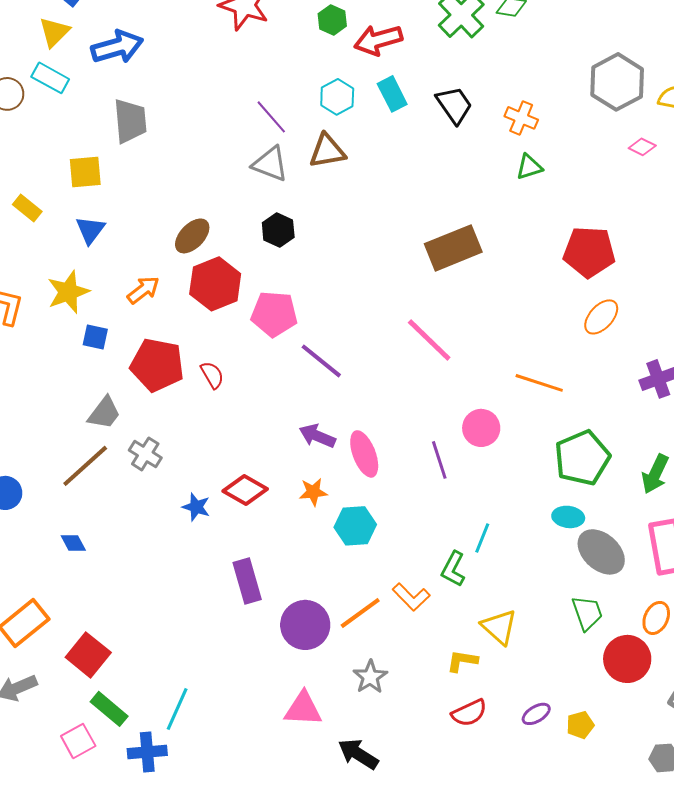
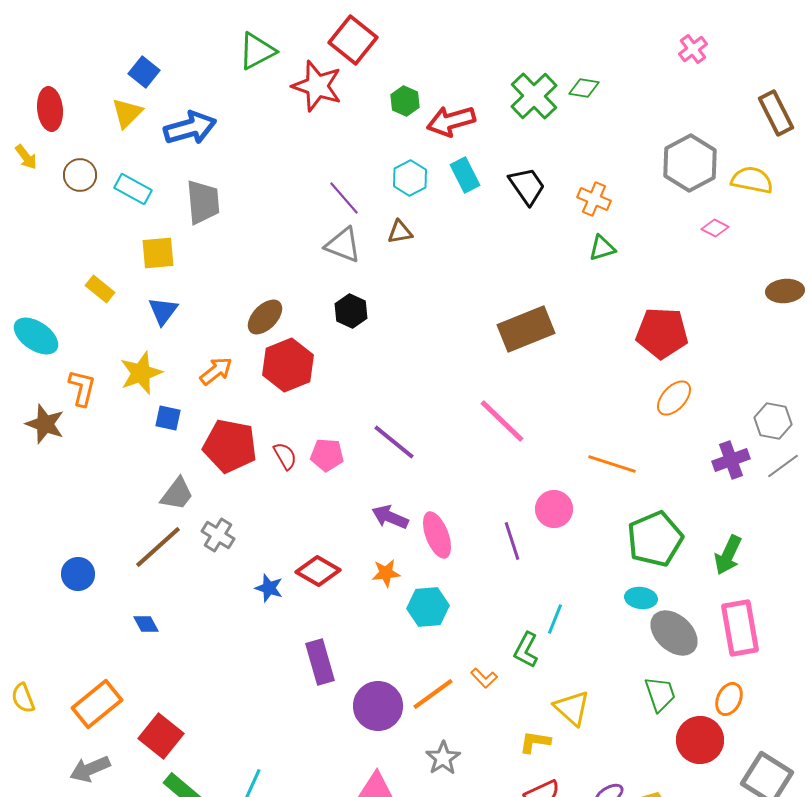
cyan rectangle: (50, 78) -> (133, 189), moved
brown triangle: (327, 151) -> (400, 232), size x0.7
pink pentagon: (274, 314) -> (327, 455), moved, size x0.7
orange L-shape: (411, 597) -> (484, 678), size x0.7

